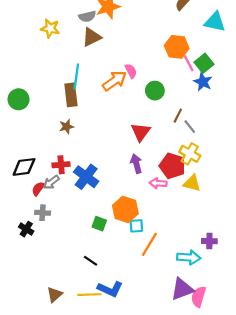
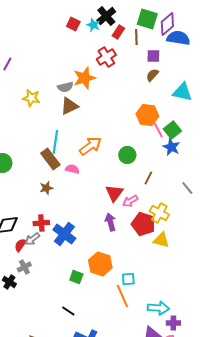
pink semicircle: (131, 71) -> (72, 169), moved, turned -48
brown rectangle: (71, 95) -> (50, 159), turned -30
gray line: (190, 127) -> (187, 188), moved
pink arrow: (158, 183) -> (130, 201), moved, turned -35
gray cross: (43, 213) -> (24, 267), turned -32
cyan square: (136, 226) -> (128, 279), moved
purple cross: (209, 241) -> (173, 323), moved
orange line: (149, 244) -> (122, 296), turned -55

